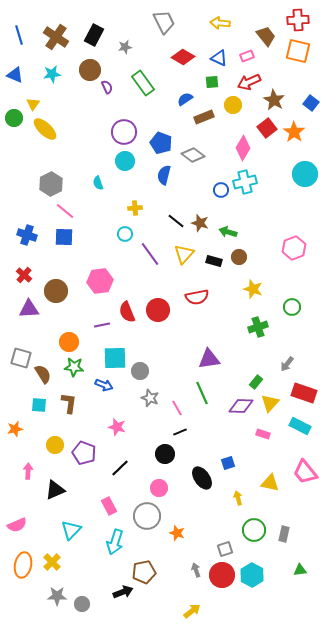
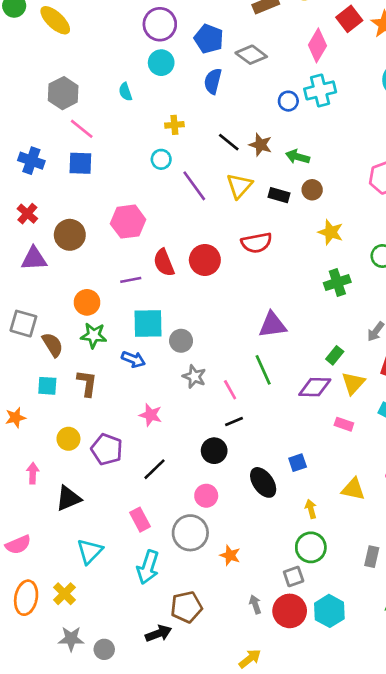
green circle: (254, 530) -> (311, 547), moved

